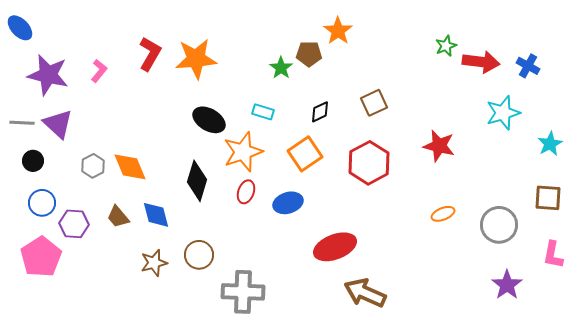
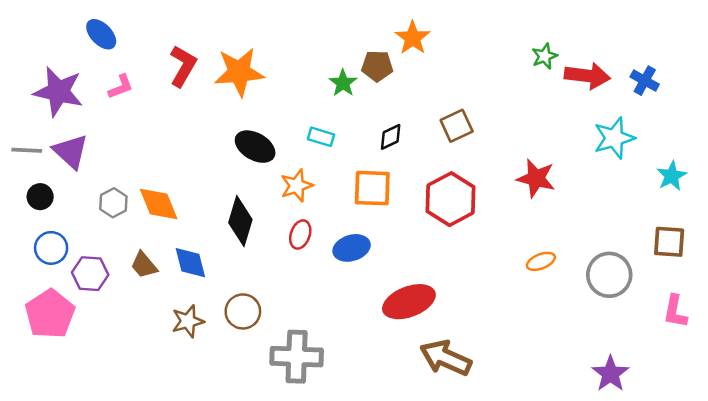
blue ellipse: (20, 28) -> (101, 34), moved
pink L-shape: (99, 71) -> (121, 87), turned 30
orange star: (243, 152) -> (297, 186), size x0.7
orange square: (305, 154) -> (372, 188), turned 36
purple star: (507, 285) -> (610, 374), moved

